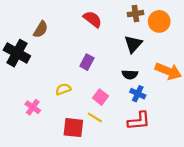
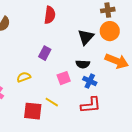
brown cross: (135, 14) -> (108, 10), moved
red semicircle: (93, 19) -> (50, 15), turned 60
orange circle: (159, 21) -> (110, 31), moved
pink square: (100, 97) -> (64, 78), moved, turned 32

